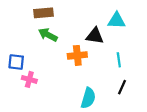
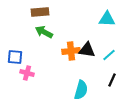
black triangle: (95, 36) -> (87, 50), moved
cyan line: (119, 60) -> (109, 55), turned 56

